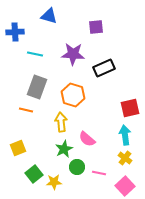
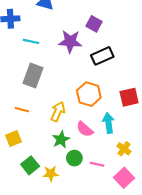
purple square: (96, 27) -> (94, 24), moved, turned 35
orange hexagon: (73, 95) -> (89, 94), moved
orange line: (26, 110) -> (22, 110), moved
yellow arrow: (61, 122) -> (58, 112), turned 30
cyan arrow: (125, 135) -> (108, 123), moved

